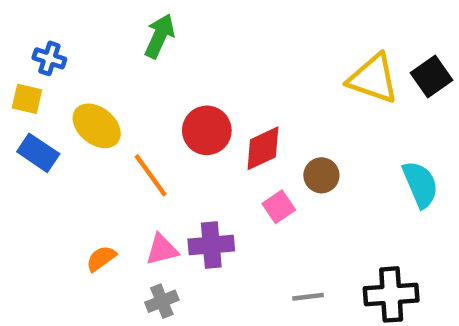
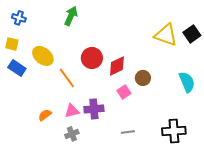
blue cross: (49, 58) -> (19, 18), moved
gray line: (308, 297) -> (128, 132), moved

